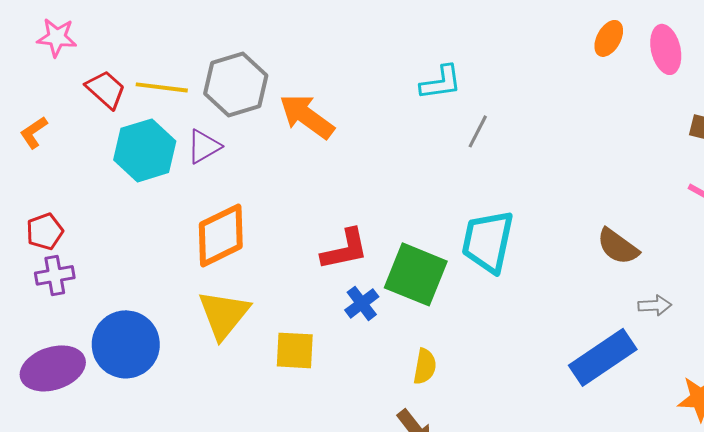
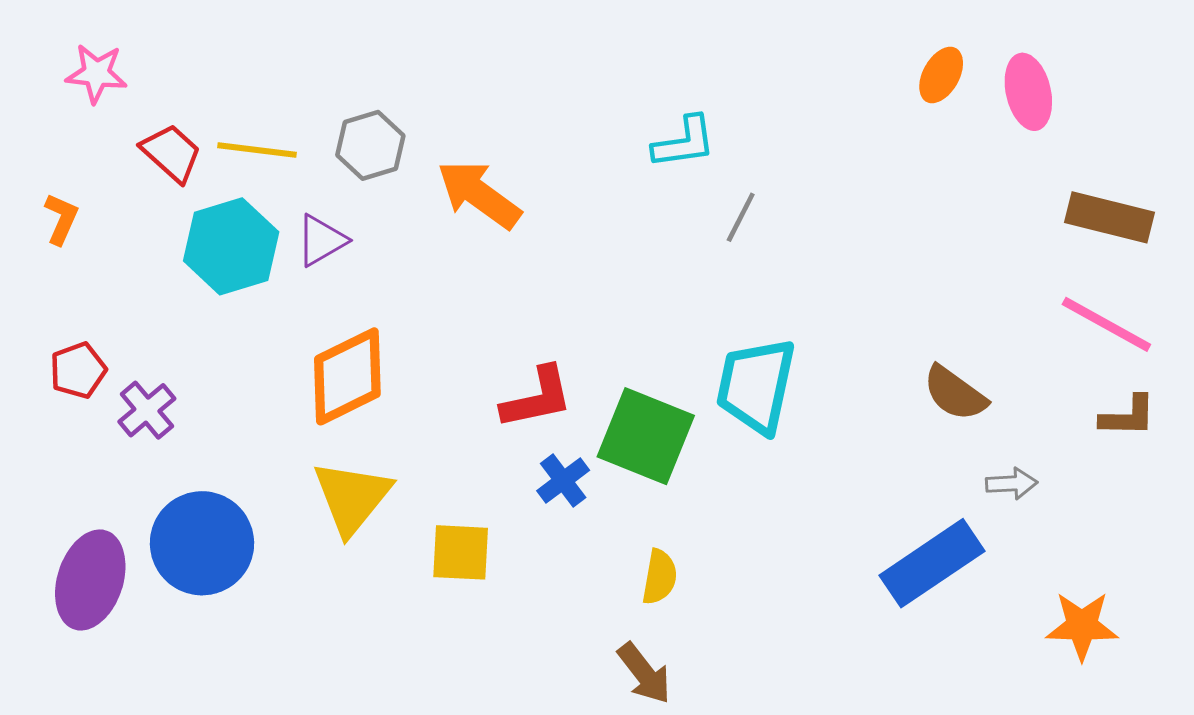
gray hexagon: (236, 84) -> (370, 145), size x0.7
orange L-shape: (34, 132) -> (61, 219), turned 148
purple cross: (55, 275) -> (147, 410), moved, turned -30
purple ellipse: (53, 368) -> (90, 580), turned -54

